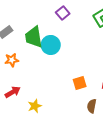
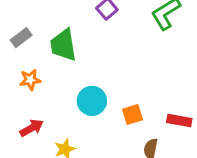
cyan circle: (51, 45) -> (92, 101), moved

